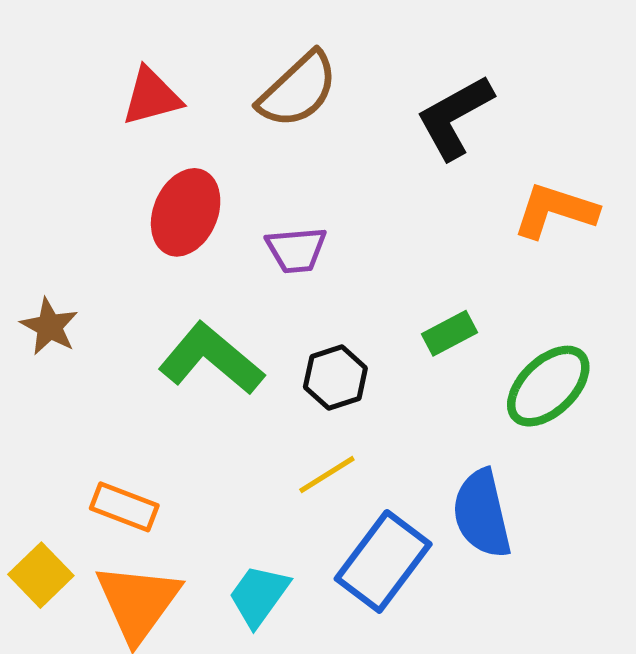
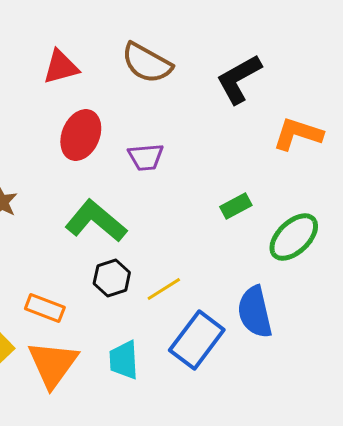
brown semicircle: (298, 90) -> (147, 63), turned 72
black hexagon: (335, 378) -> (112, 278), moved
cyan trapezoid: (259, 595) -> (124, 360), turned -39

